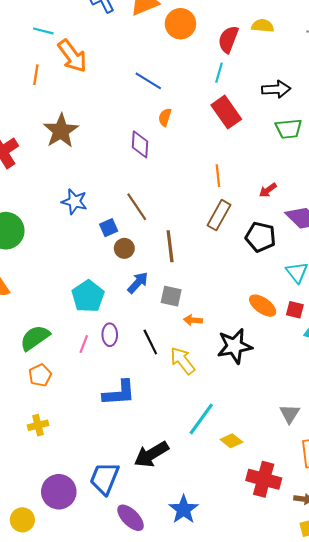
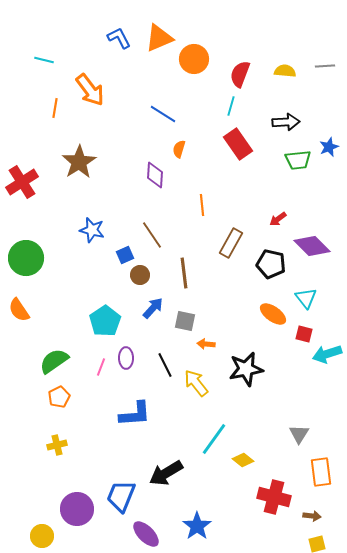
yellow semicircle: (263, 26) -> (285, 71), moved
cyan line: (43, 31) -> (44, 60), moved
orange line: (218, 176) -> (202, 205), moved
orange ellipse: (263, 306) -> (273, 314), moved

